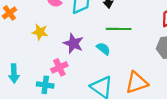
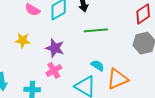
cyan semicircle: (103, 49) -> (98, 66), moved
pink cross: (59, 67) -> (54, 70), moved

